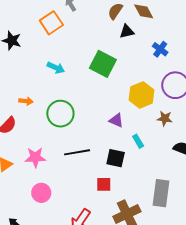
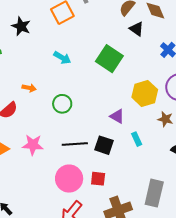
black triangle: (127, 31) -> (137, 29), turned 42
green circle: (60, 114) -> (62, 104), size x0.7
black square: (116, 158) -> (104, 145), moved
pink circle: (41, 193) -> (69, 179), moved, size x1.4

